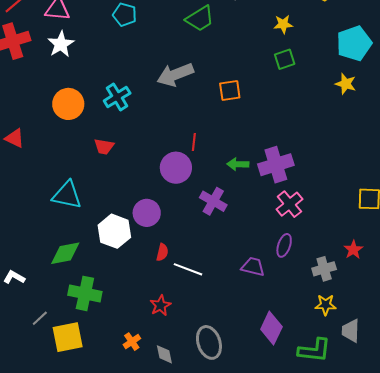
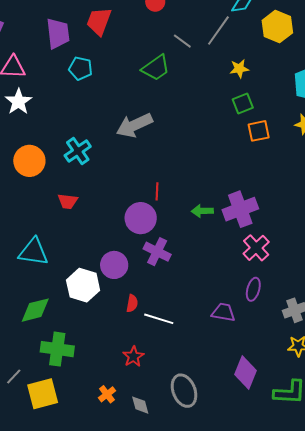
orange square: (230, 90) -> (259, 131), moved
purple cross: (213, 201) -> (157, 252), moved

